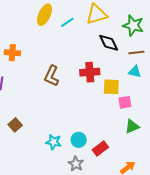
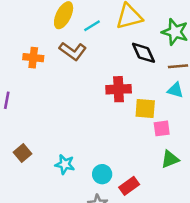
orange cross: (12, 53) -> (33, 58), moved
brown L-shape: (52, 76) -> (73, 51), moved, turned -80
cyan star: (54, 142) -> (65, 164), moved

